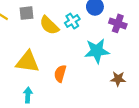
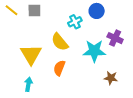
purple cross: (118, 23) -> (115, 38), moved
yellow semicircle: (49, 25) -> (60, 42), moved
yellow triangle: (28, 62) -> (31, 54), turned 45

